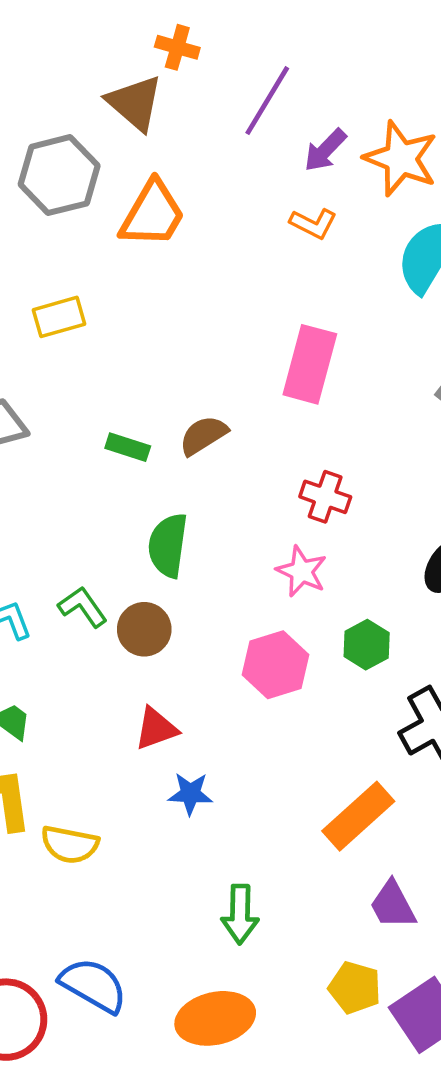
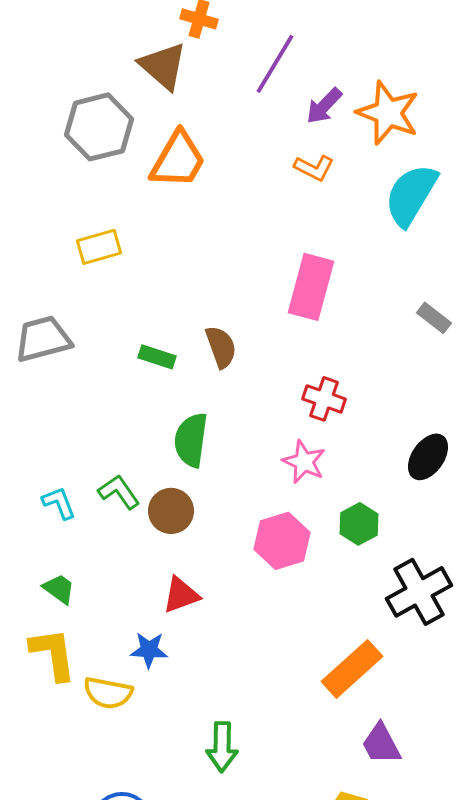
brown semicircle: (203, 435) -> (221, 347), turned 102
blue star: (190, 794) -> (149, 650), moved
green arrow: (240, 914) -> (222, 747), moved

